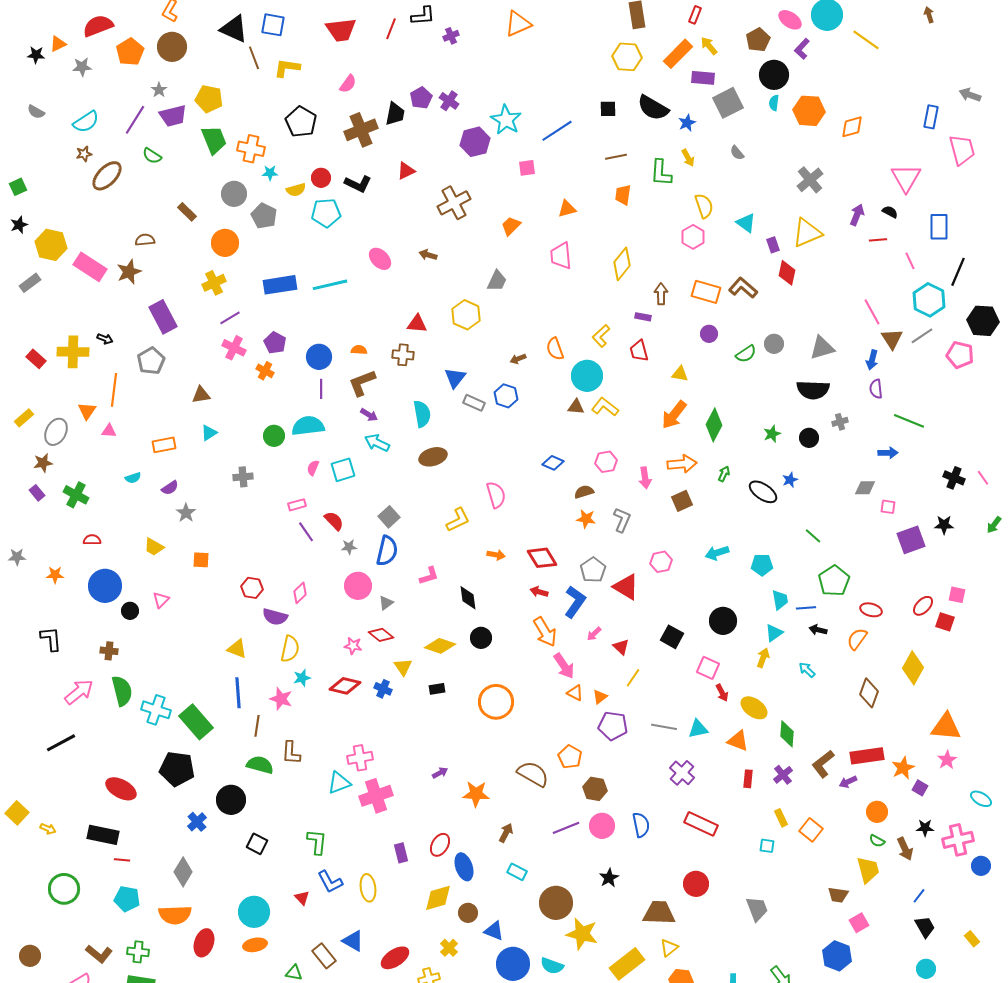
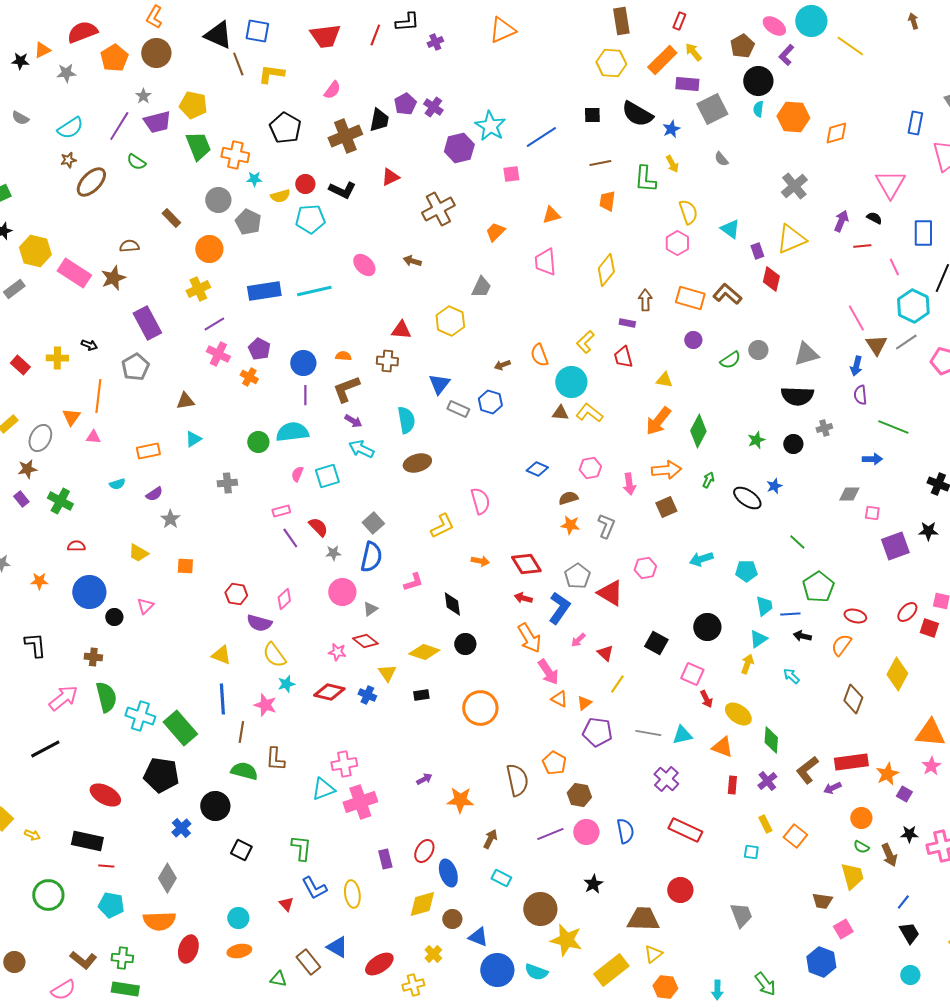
yellow cross: (73, 352) -> (57, 358), size x0.7
yellow semicircle: (290, 649) -> (274, 655), turned 132
brown semicircle: (533, 774) -> (517, 780), turned 48
cyan circle: (254, 912) -> (238, 918), size x0.7

